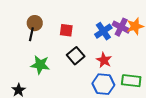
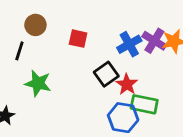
black line: (31, 34) -> (19, 51), moved
black square: (76, 56) -> (106, 74), moved
green rectangle: (131, 81) -> (144, 104), moved

